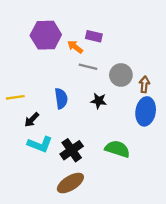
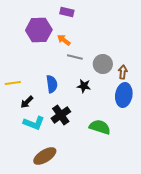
purple rectangle: (94, 36) -> (67, 12), moved
black cross: (72, 150) -> (61, 115), moved
brown ellipse: (70, 183) -> (45, 156), moved

